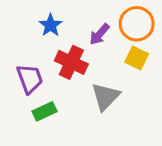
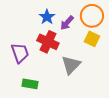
blue star: (50, 25) -> (47, 17), moved
green rectangle: (45, 111) -> (30, 84), moved, turned 35

